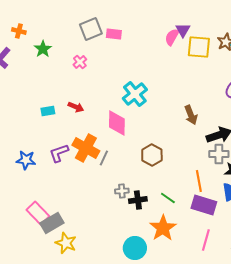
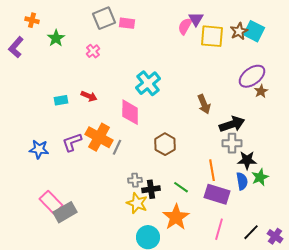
yellow star: (66, 243) -> (137, 203), moved

